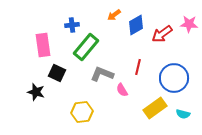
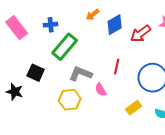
pink rectangle: (43, 45) -> (17, 28), moved, turned -30
yellow rectangle: (155, 108) -> (134, 108), size x0.7
yellow hexagon: (82, 112) -> (70, 100), moved

